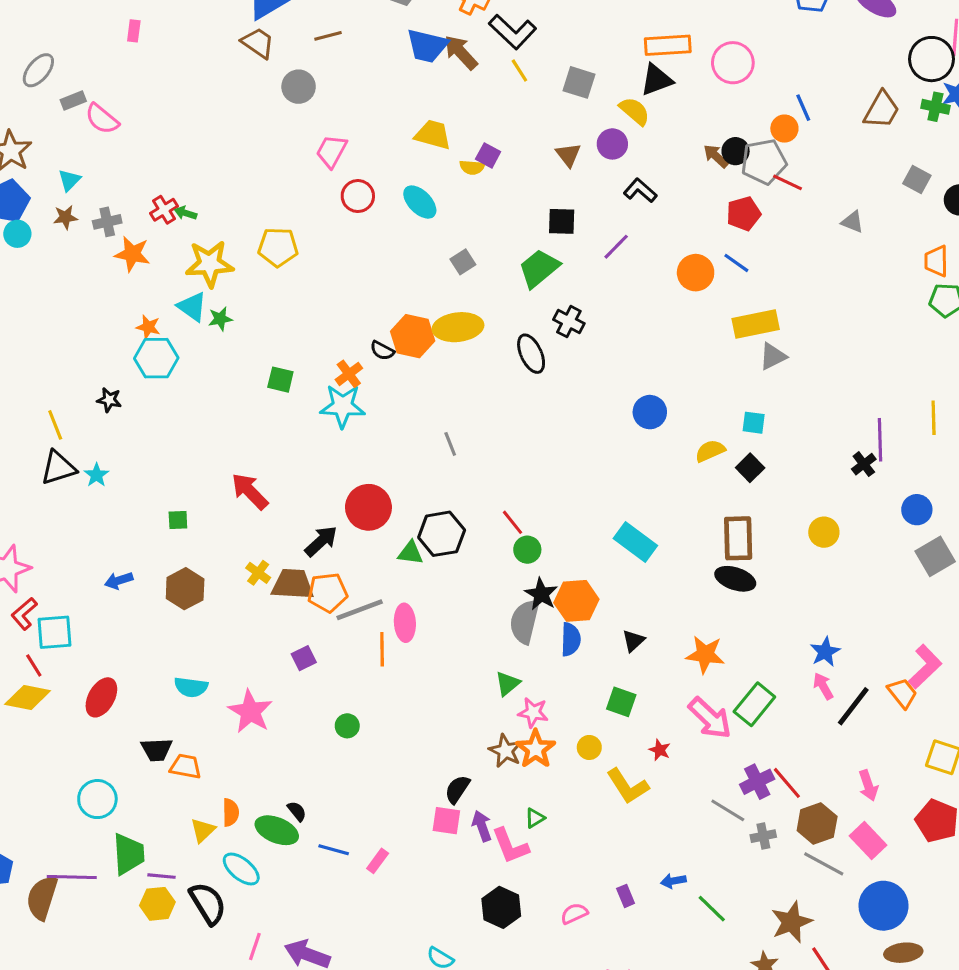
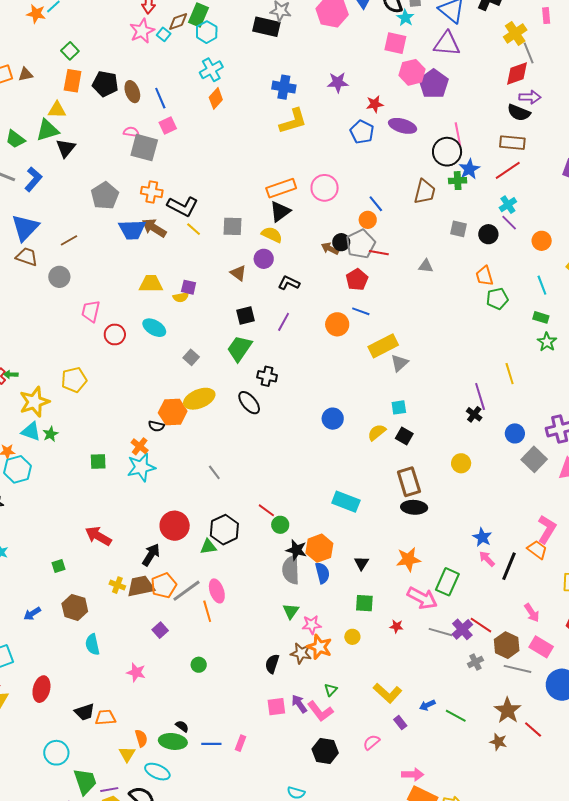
cyan semicircle: (191, 687) -> (92, 645), moved, turned 85
pink star: (250, 712) -> (136, 672), size x0.7
yellow L-shape: (628, 786) -> (388, 693), moved
black semicircle: (457, 789) -> (272, 664), moved
gray line: (728, 810) -> (440, 632), moved

